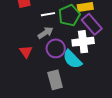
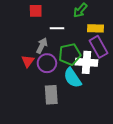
green pentagon: (69, 15) -> (70, 54), moved
gray arrow: (45, 33) -> (42, 46), moved, turned -42
purple circle: (56, 48) -> (47, 63), moved

